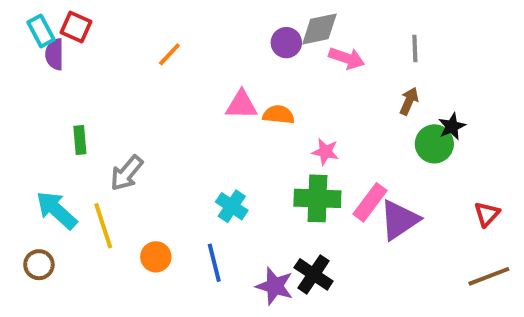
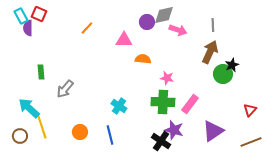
brown arrow: (409, 101) -> (210, 52), size x1.6
pink triangle: (242, 105) -> (124, 40), moved
purple triangle: (399, 220) -> (213, 131), moved
yellow line: (103, 226) -> (42, 127), moved
purple star: (275, 286) -> (174, 130), moved

